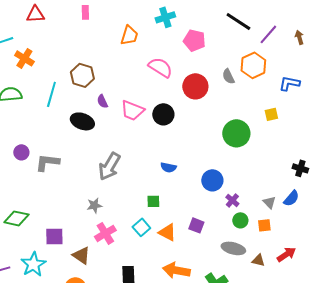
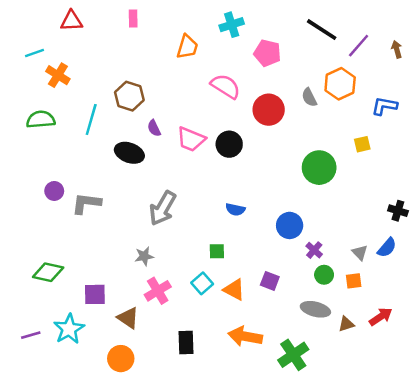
brown triangle: (258, 260) -> (346, 324), turned -32

